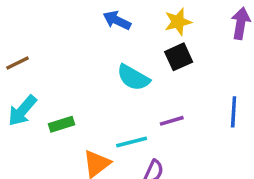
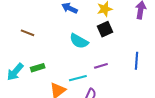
brown line: (17, 63) -> (27, 33), moved, turned 48
cyan arrow: (22, 111) -> (15, 72), moved

